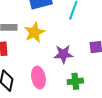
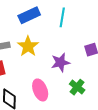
green cross: (75, 81) -> (77, 87), turned -35

